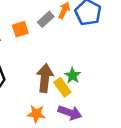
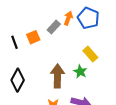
yellow rectangle: (62, 87) -> (90, 54), moved

